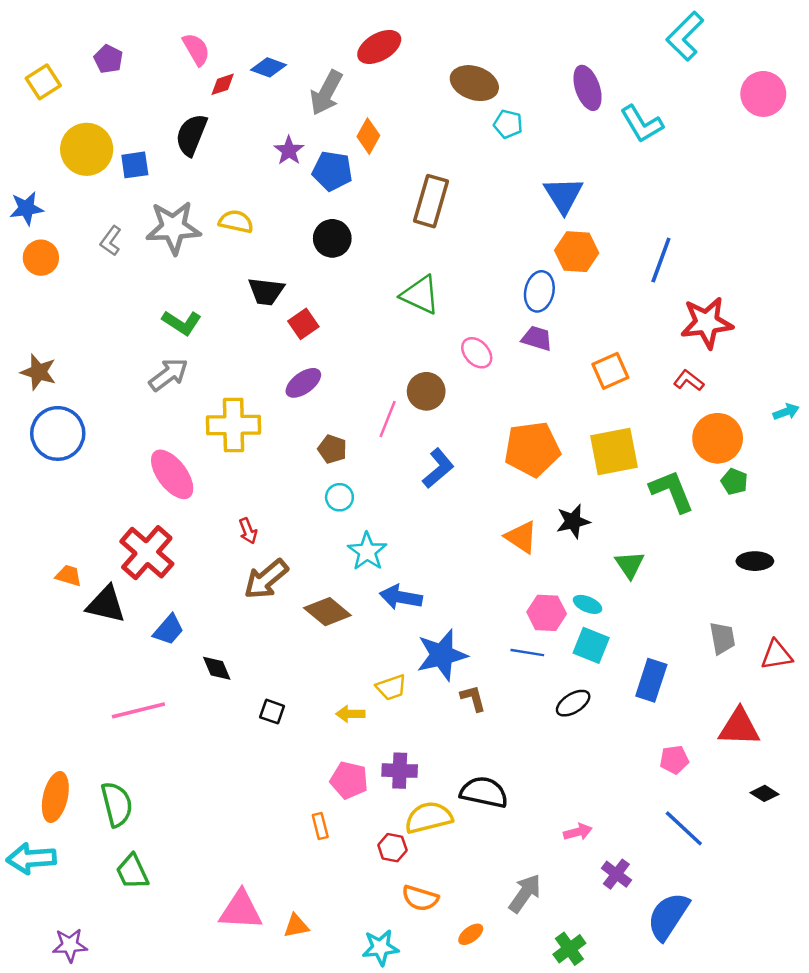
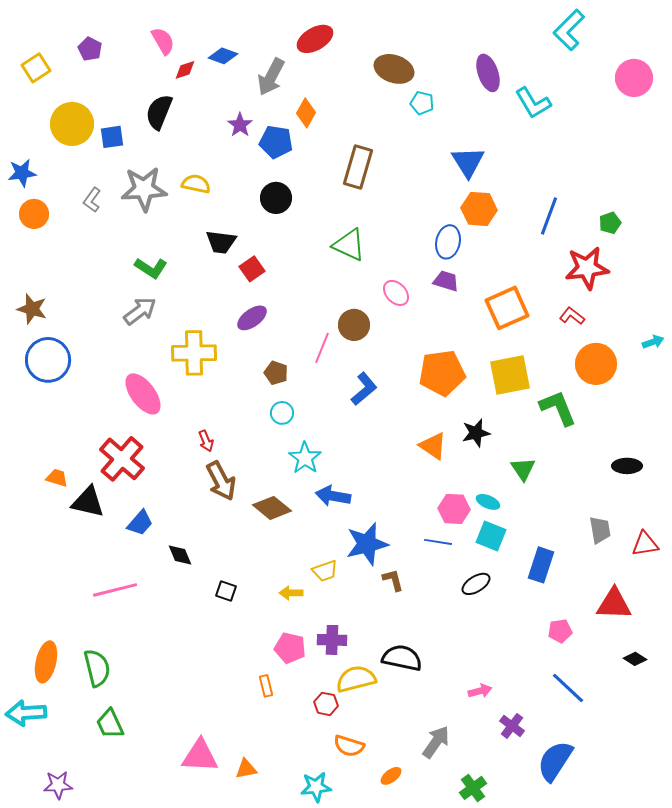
orange square: (610, 371) -> (507, 308), size x1.4
green pentagon: (734, 482) -> (610, 223), moved, turned 30
brown arrow: (266, 579) -> (221, 481), turned -78

